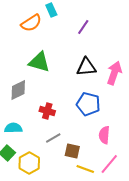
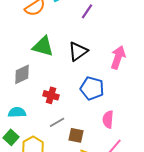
black triangle: (86, 67) -> (78, 51), moved, turned -30

